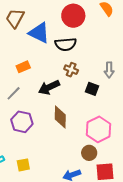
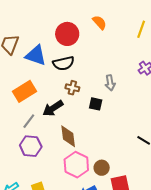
orange rectangle: (23, 67) -> (25, 91), size x1.6
gray line: (14, 93) -> (29, 121), moved
pink hexagon: (99, 129) -> (76, 165), moved

